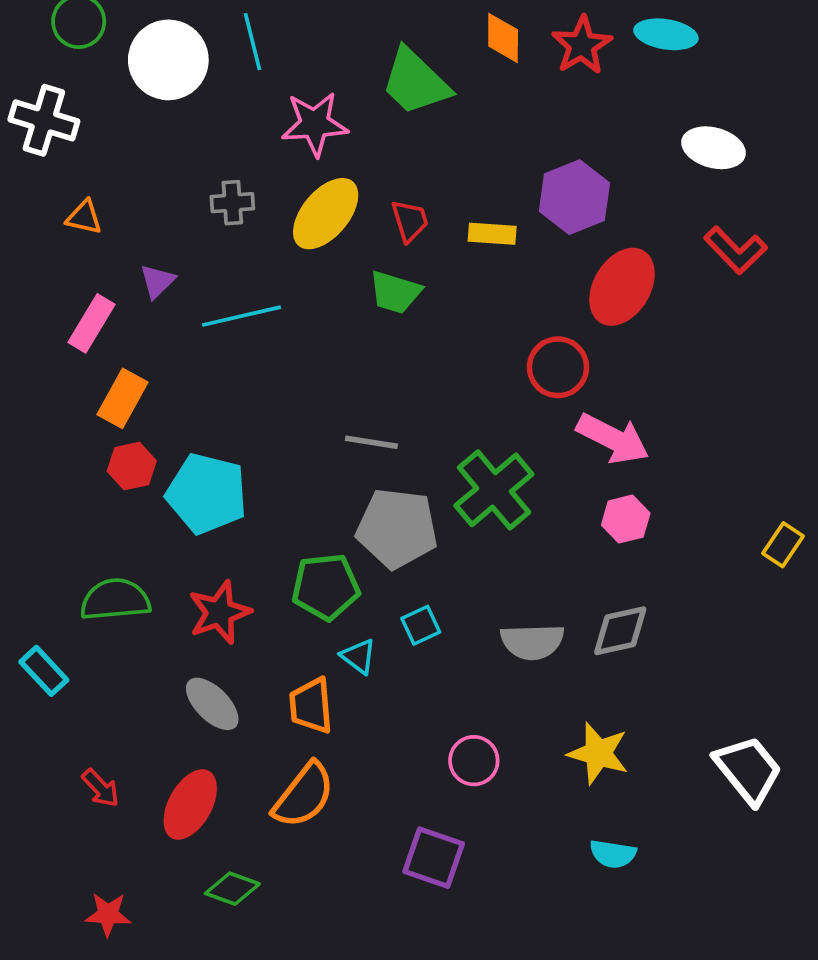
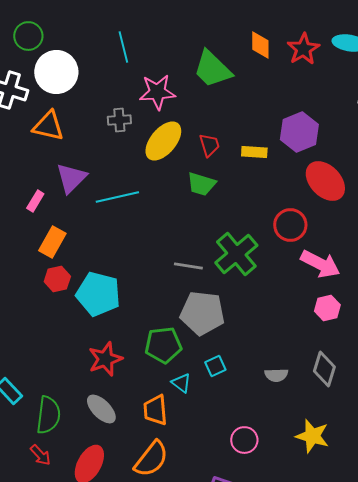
white circle: (168, 60) -> (56, 72), moved
gray cross: (232, 203) -> (119, 120), moved
orange triangle: (84, 217) -> (48, 126), moved, size x1.6
purple triangle: (157, 281) -> (71, 178), size x1.6
red ellipse: (622, 287) -> (325, 181), turned -75
pink rectangle: (91, 323) -> (35, 201), size x0.7
green cross: (494, 490) -> (236, 254), moved
green semicircle: (115, 600) -> (48, 415), moved, turned 102
gray diamond: (620, 631) -> (324, 369), turned -60
gray semicircle: (532, 642) -> (276, 375), size x0.7

